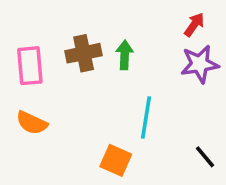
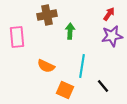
brown cross: (84, 53) -> (47, 15), moved
orange semicircle: (32, 123) -> (46, 66), moved
black line: (205, 157) -> (103, 86), moved

